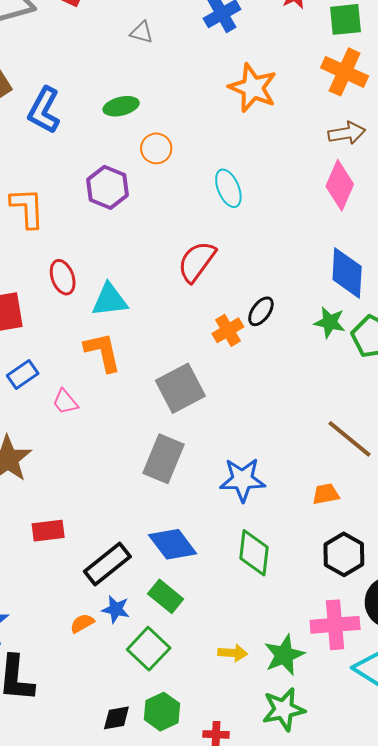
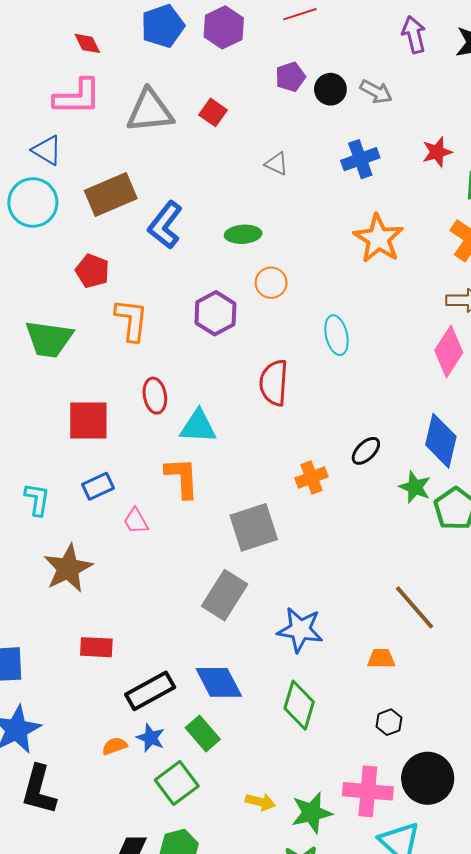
red semicircle: (197, 261) -> (274, 383), moved, turned -42
black ellipse: (261, 311) -> (366, 451), moved
black hexagon: (344, 554) -> (389, 722), size x0.6

